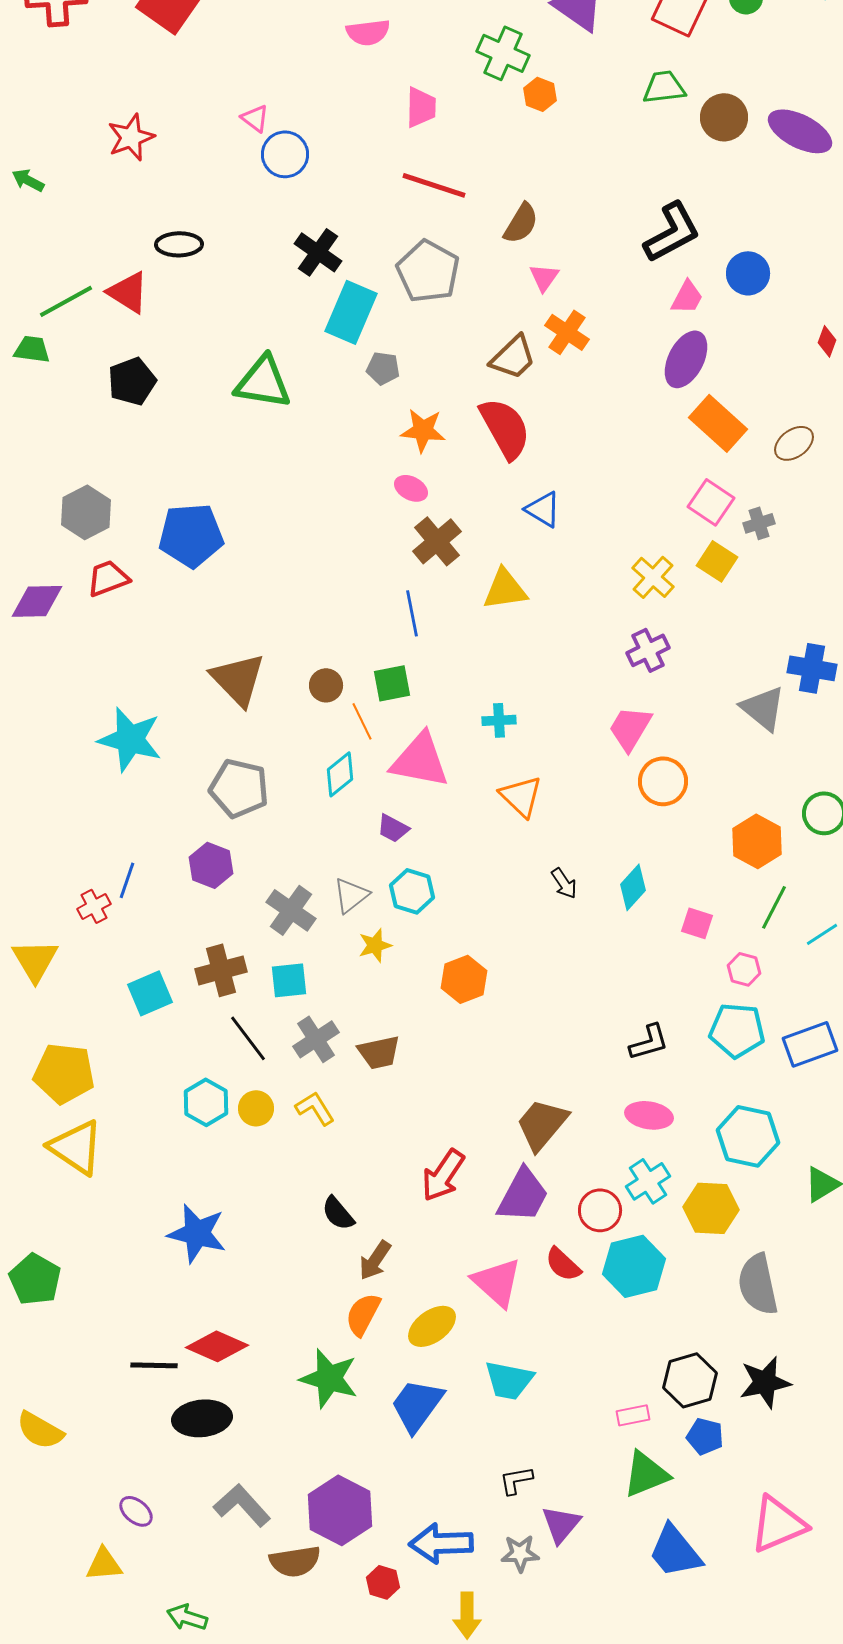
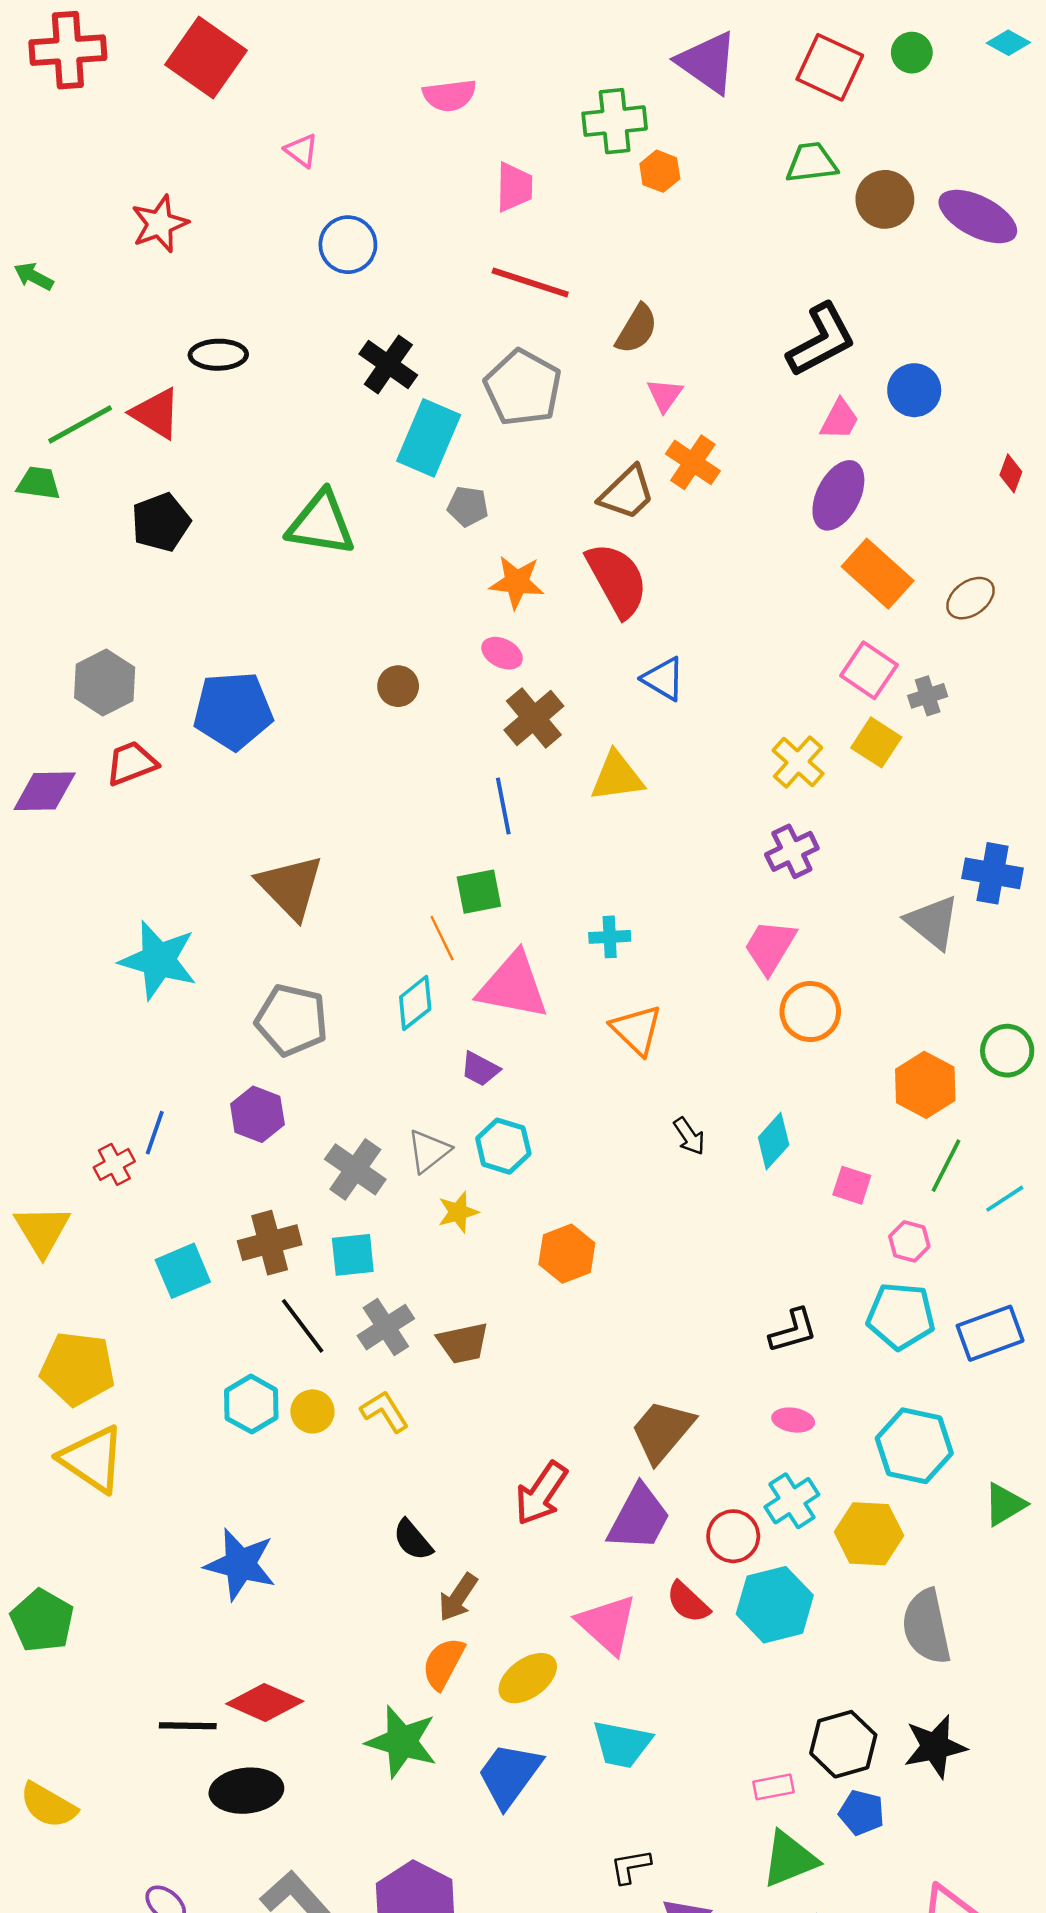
green cross: (503, 53) -> (615, 121), turned -30
pink triangle: (255, 118) -> (301, 150), moved
brown circle: (326, 685) -> (398, 686), moved
pink ellipse: (649, 1115) -> (793, 1420), size x0.7

